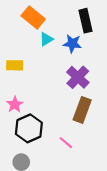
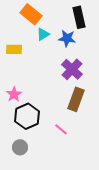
yellow rectangle: (15, 65) -> (14, 49), moved

